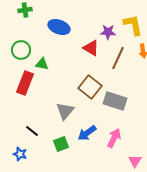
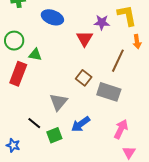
red triangle: (91, 48) -> (85, 39), turned 30
brown line: (118, 58) -> (118, 61), moved
brown square: (90, 87) -> (84, 78), size x0.7
black line: (32, 131) -> (34, 123), moved
pink arrow: (114, 138) -> (121, 129), moved

